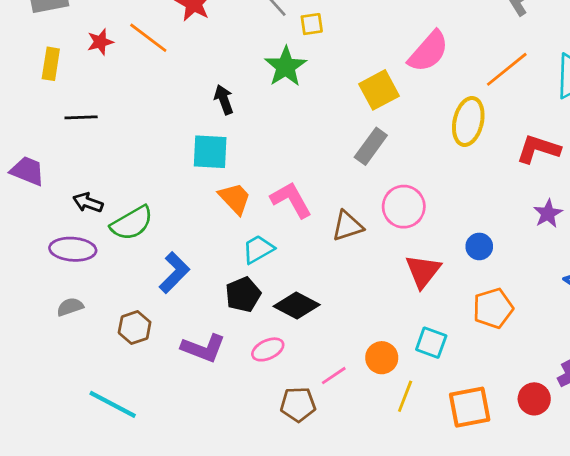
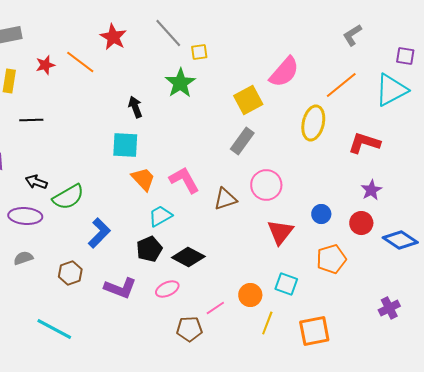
red circle: (534, 399) -> (361, 223), moved

